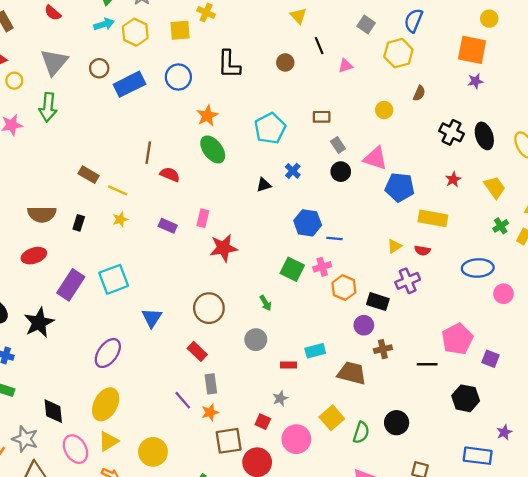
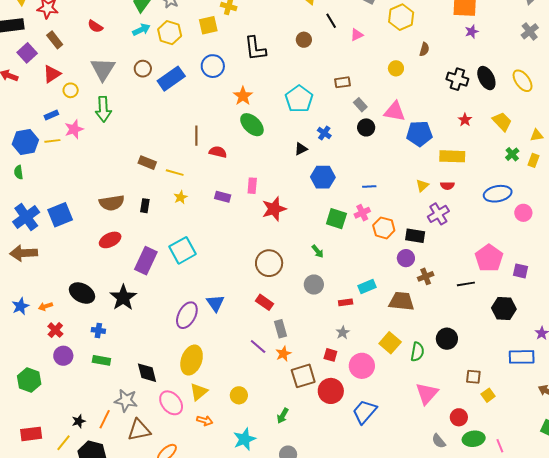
blue hexagon: (308, 223) -> (323, 177), moved
blue triangle: (152, 318) -> (215, 303), moved
yellow circle: (153, 452) -> (239, 395), size x0.7

